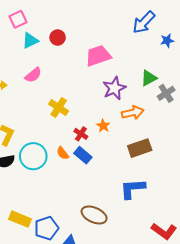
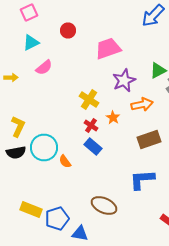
cyan triangle: (30, 41) -> (31, 42), moved
yellow cross: (59, 107) -> (89, 100), moved
orange semicircle: (63, 153) -> (65, 162), moved

